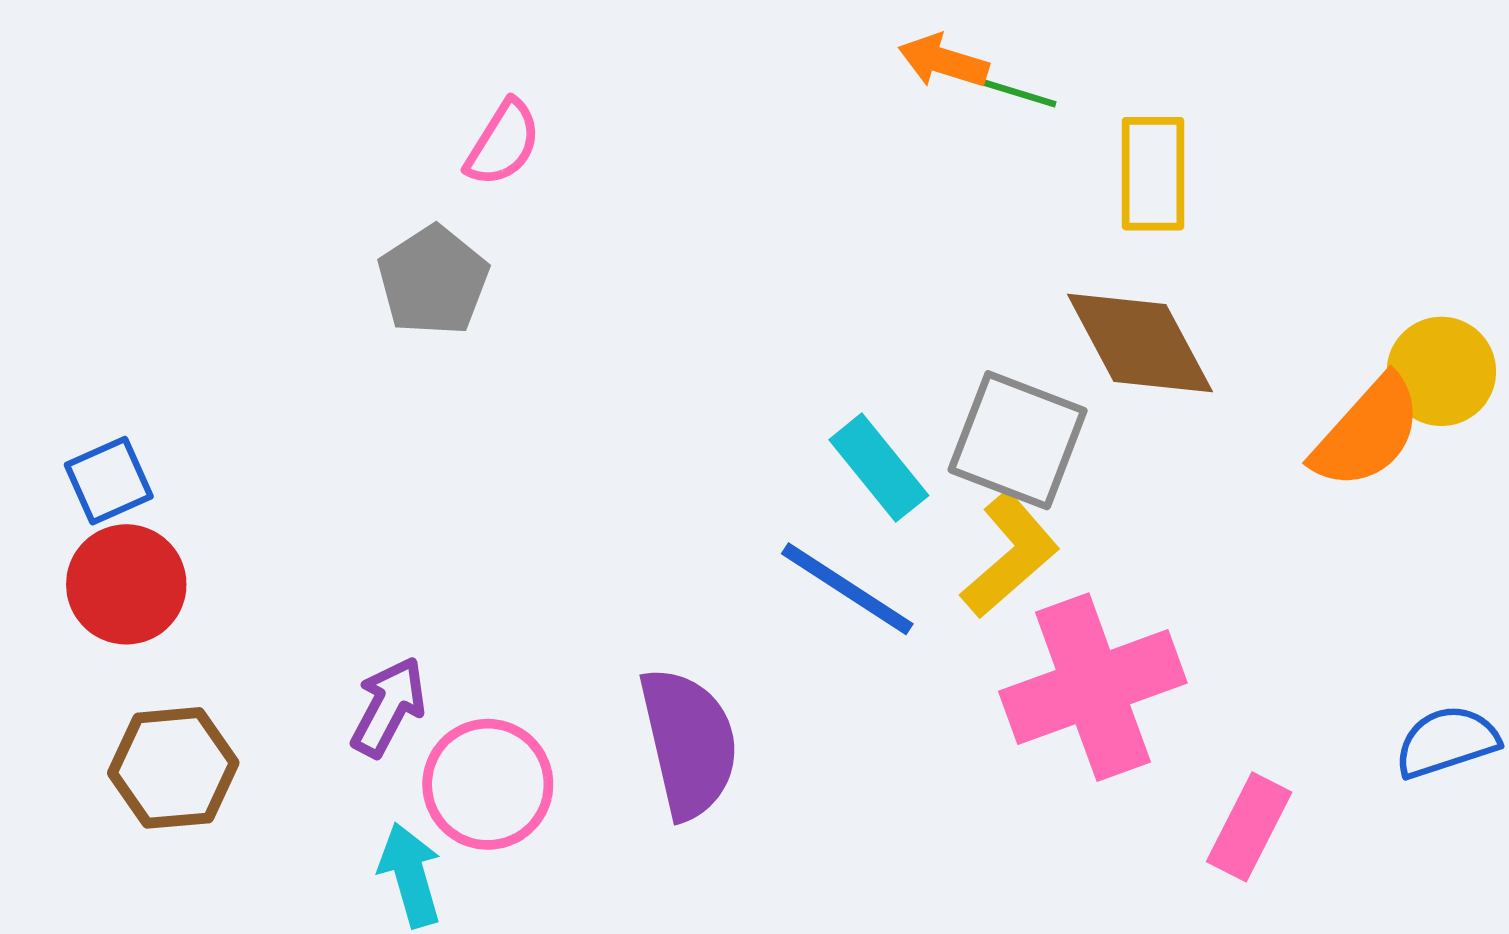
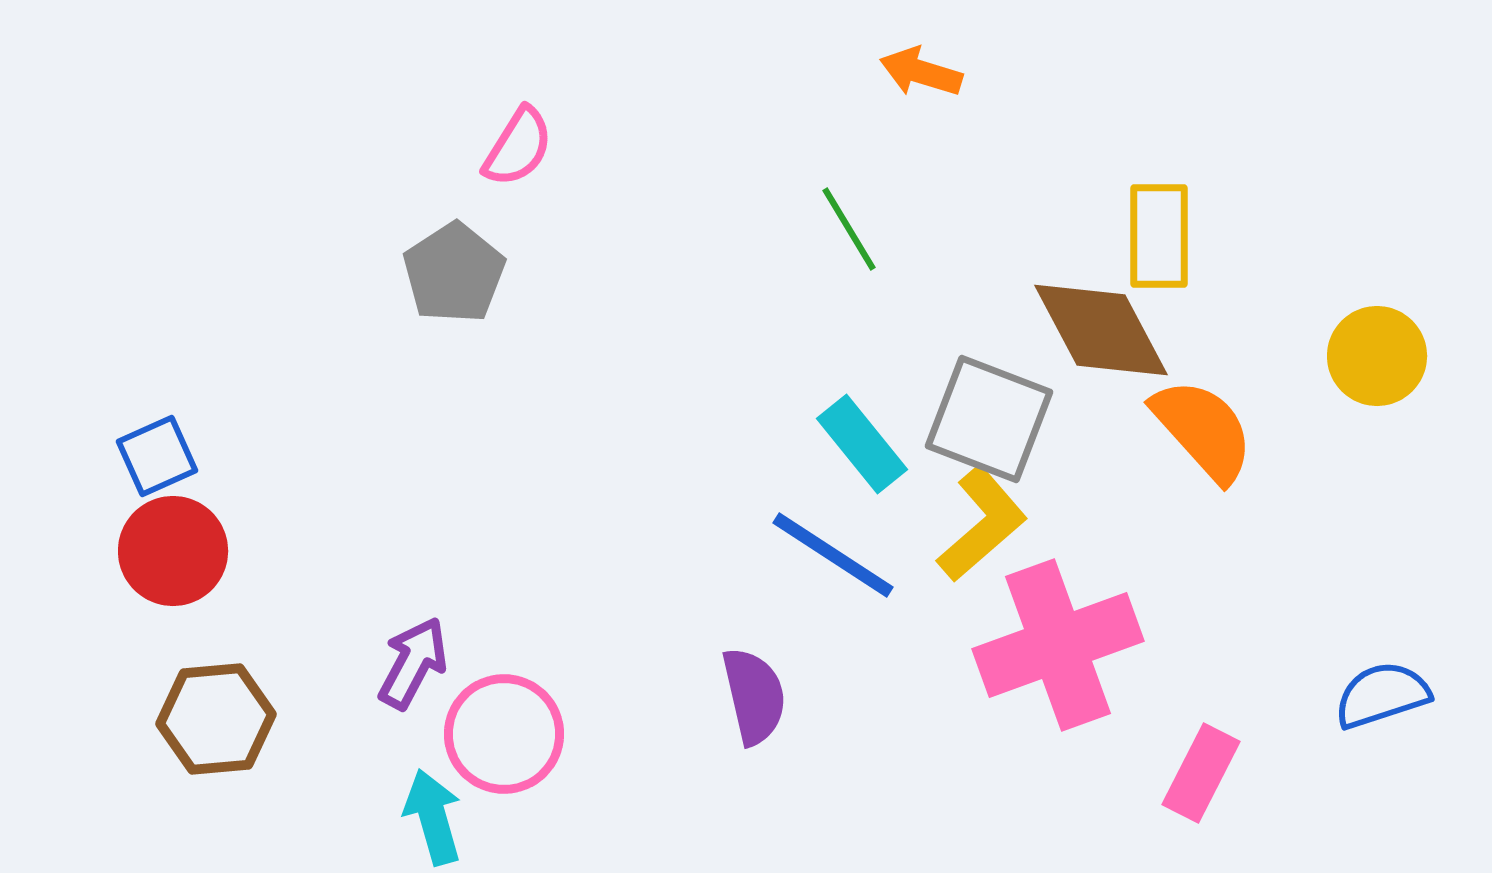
green line: (1007, 90) -> (849, 229), moved, turned 42
yellow rectangle: (1153, 174) -> (1159, 236), moved
orange semicircle: (1367, 433) -> (1203, 430), moved, turned -84
purple semicircle: (689, 743) -> (754, 696), moved, size x0.7

